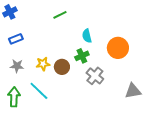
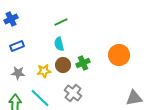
cyan semicircle: (87, 36) -> (59, 44), moved
brown circle: (62, 67) -> (63, 65), moved
gray cross: (95, 76) -> (73, 93), moved

